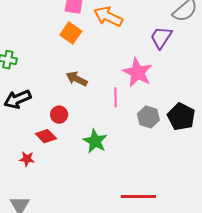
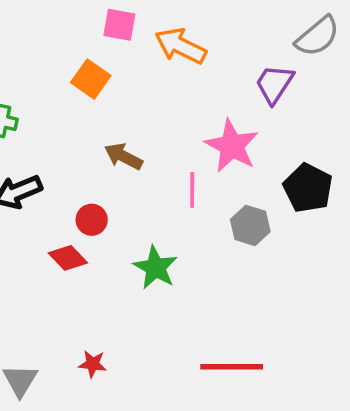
orange square: (71, 33) -> (91, 79), moved
black pentagon: (181, 117) -> (308, 188), moved
red star: (27, 159) -> (93, 364), moved

